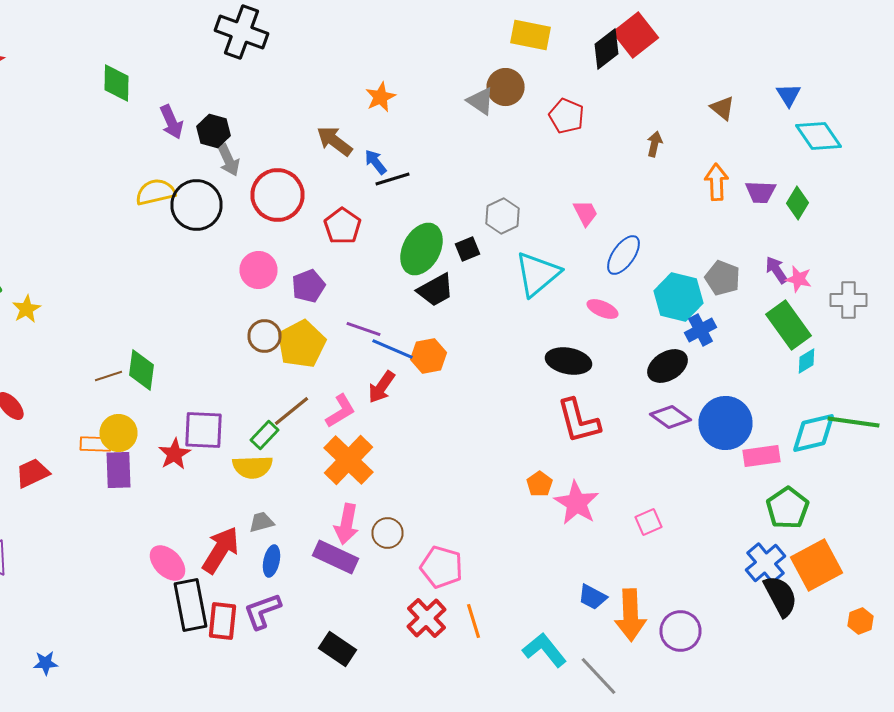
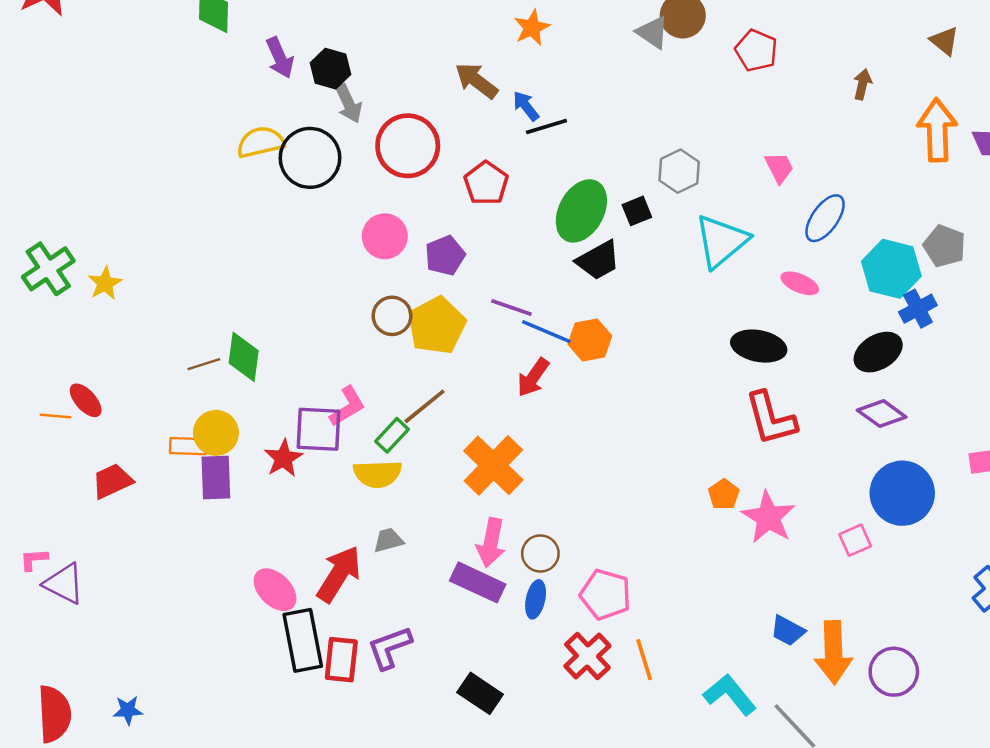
orange arrow: (716, 182) -> (937, 130), size x1.4
pink L-shape: (340, 411) -> (347, 406), moved
blue circle: (726, 423) -> (902, 493), moved
blue ellipse: (272, 561) -> (536, 599), moved

